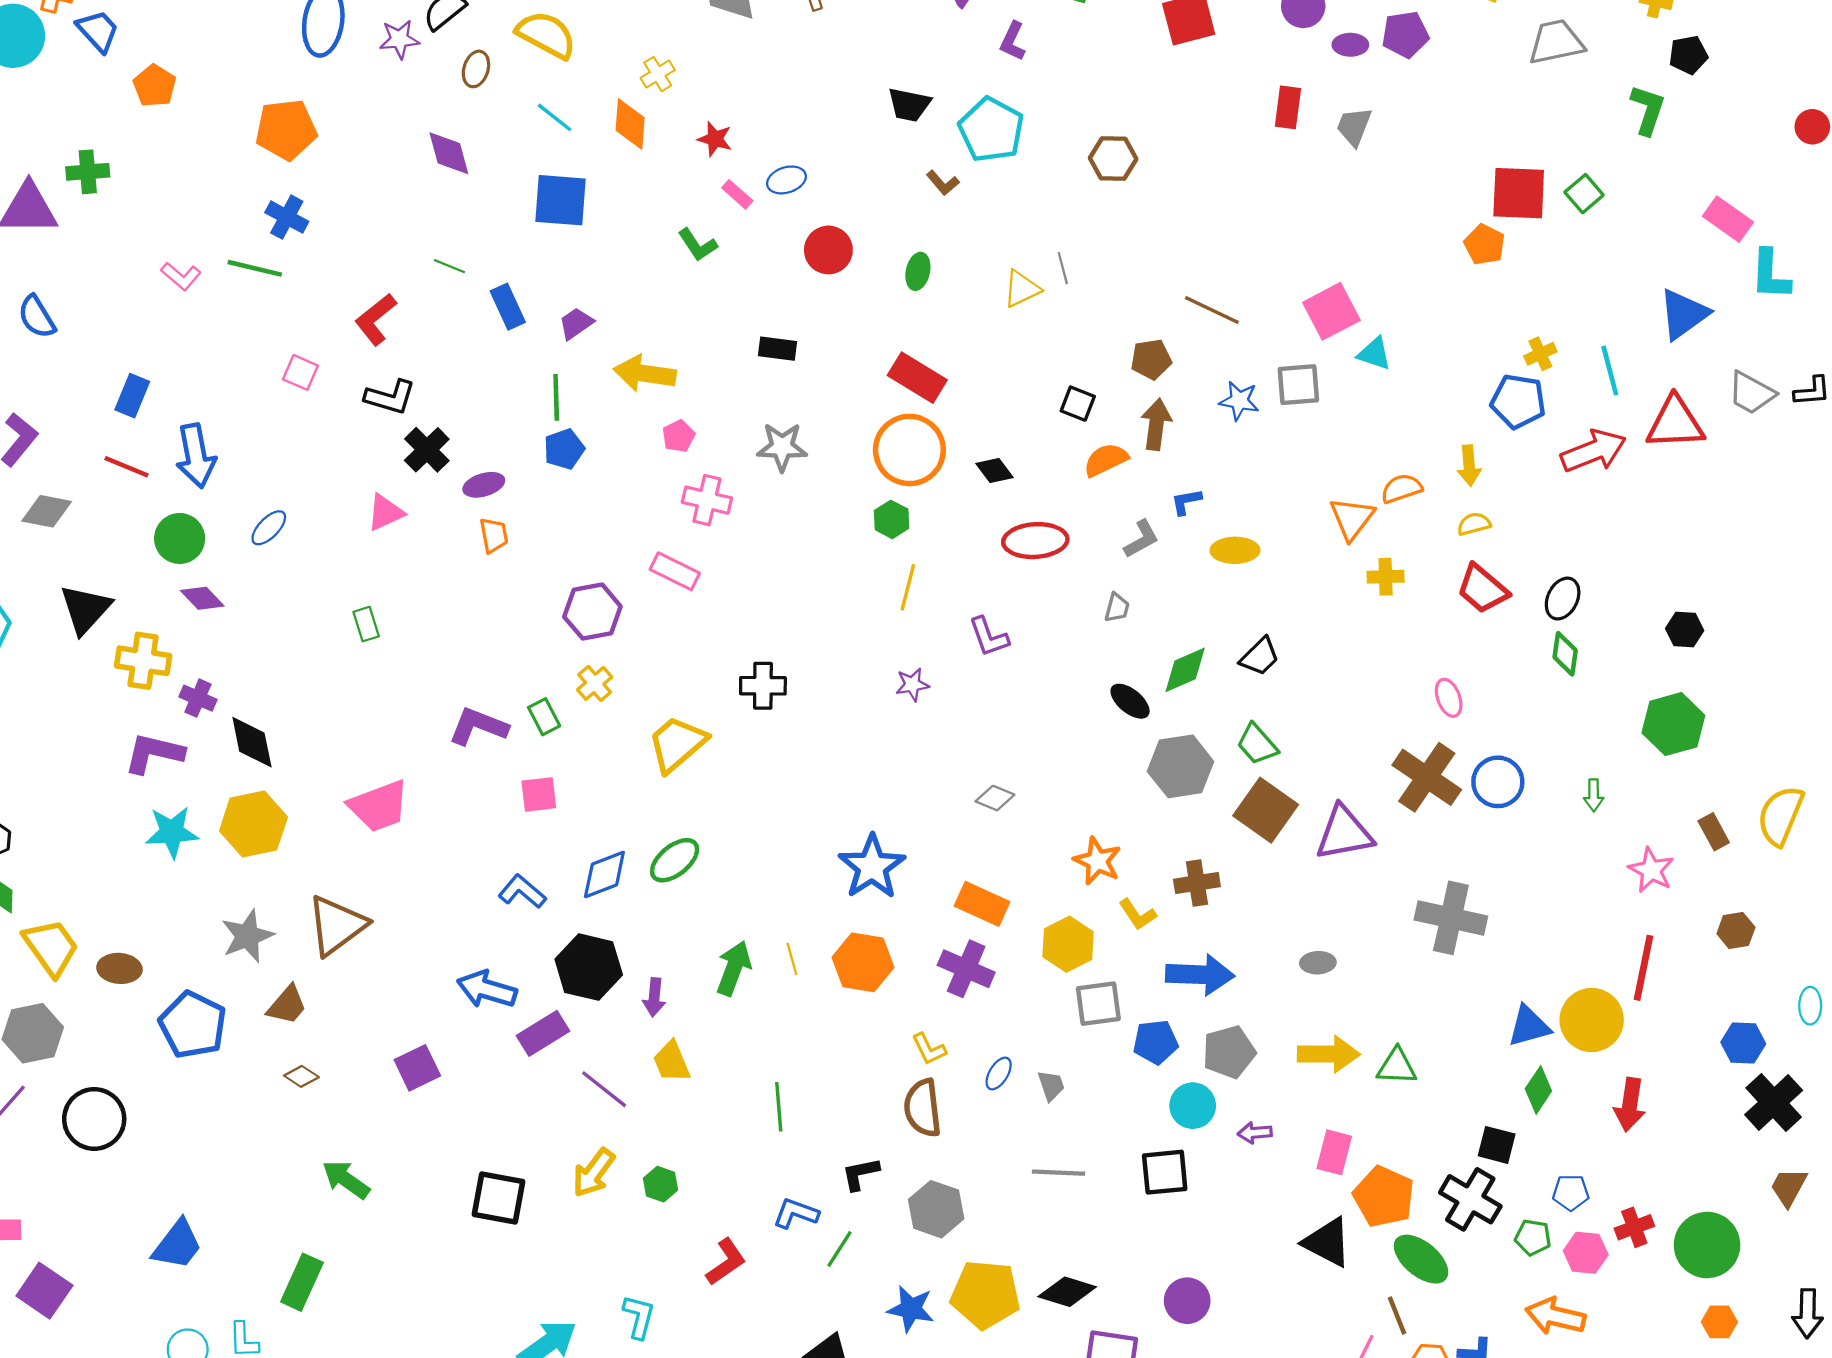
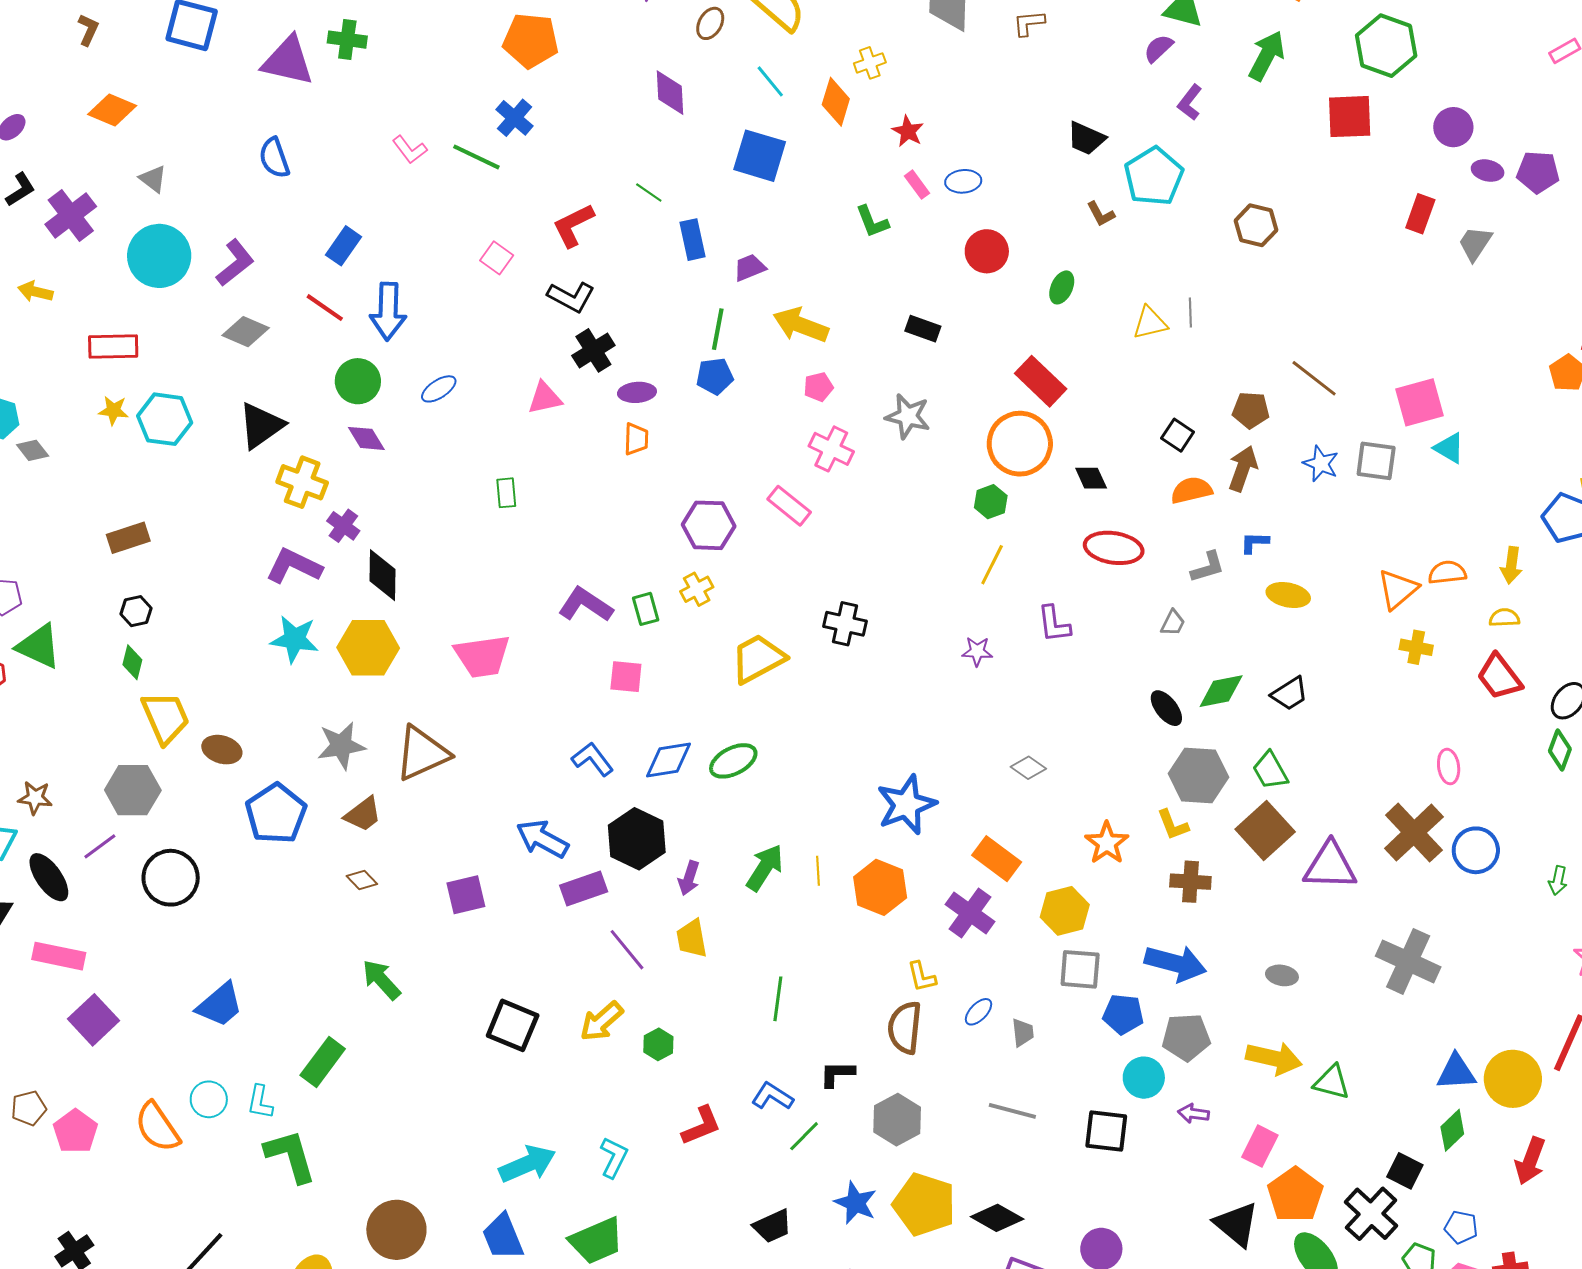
yellow L-shape: (1138, 914) -> (1173, 825), moved

